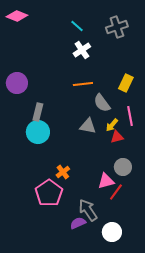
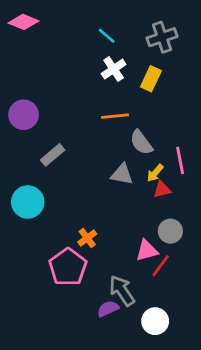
yellow rectangle: (126, 83) -> (151, 79), moved
gray rectangle: (38, 112) -> (53, 155), turned 36
cyan circle: (38, 132) -> (28, 202), moved

